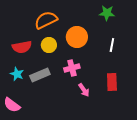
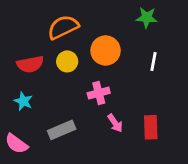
gray rectangle: (40, 75) -> (62, 130), moved
red rectangle: (112, 82) -> (151, 127), moved

